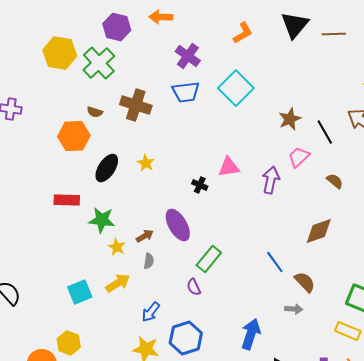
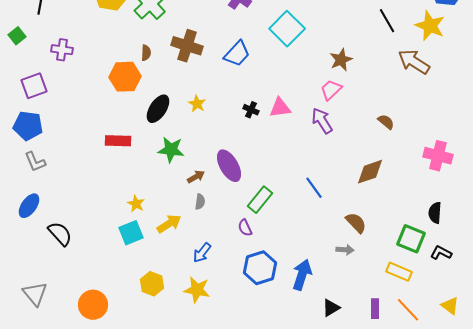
blue trapezoid: (186, 92) -> (237, 54), moved, turned -40
brown semicircle: (95, 112) -> (146, 53), turned -105
black line: (325, 132) -> (387, 21), moved
pink trapezoid: (299, 157) -> (331, 90), moved
purple arrow: (271, 180) -> (322, 121), turned -44
black cross: (200, 185) -> (251, 110), moved
green star: (102, 220) -> (171, 150), moved
yellow star: (117, 247) -> (136, 204), moved
blue line: (275, 262) -> (314, 188), moved
blue hexagon: (186, 338) -> (260, 268), moved
yellow hexagon: (69, 343) -> (152, 284), moved

